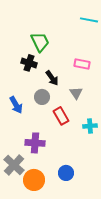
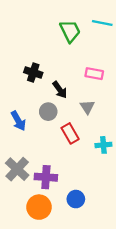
green trapezoid: (40, 42) -> (70, 31), moved
purple cross: (35, 143) -> (46, 177), moved
gray cross: (14, 165) -> (17, 169), moved

